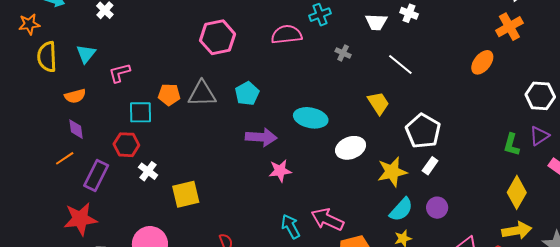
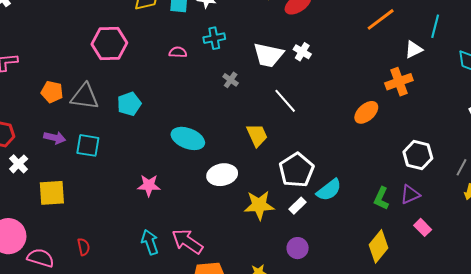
white trapezoid: (376, 22) -> (268, 55), size x1.4
pink semicircle: (287, 34) -> (178, 52), size x0.6
cyan square: (141, 112) -> (88, 145), moved
purple arrow: (261, 137) -> (55, 138), moved, size x0.7
cyan semicircle: (401, 210) -> (329, 190), moved

